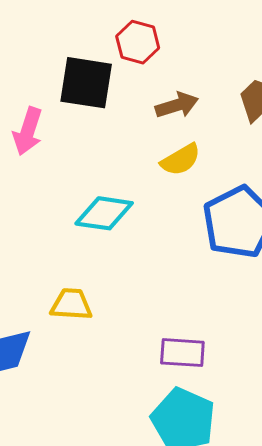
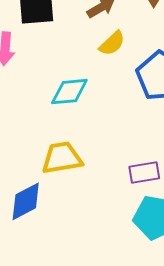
yellow trapezoid: (71, 304) -> (62, 158), size x1.4

